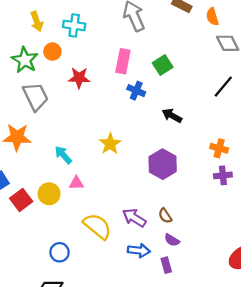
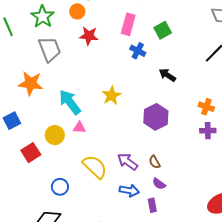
orange circle: (52, 52) -> (77, 11), moved
cyan arrow: (63, 155) -> (70, 102), size x1.5
red square: (21, 200) -> (31, 153), moved

